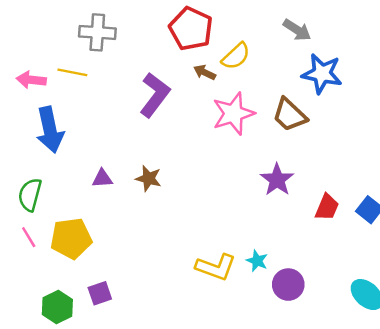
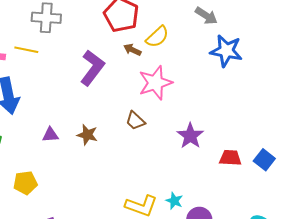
brown trapezoid: (290, 115) -> (135, 121), moved, size x0.7
red trapezoid: (327, 207) -> (230, 158), turned -110
yellow pentagon: (71, 238) -> (25, 183), size x0.7

